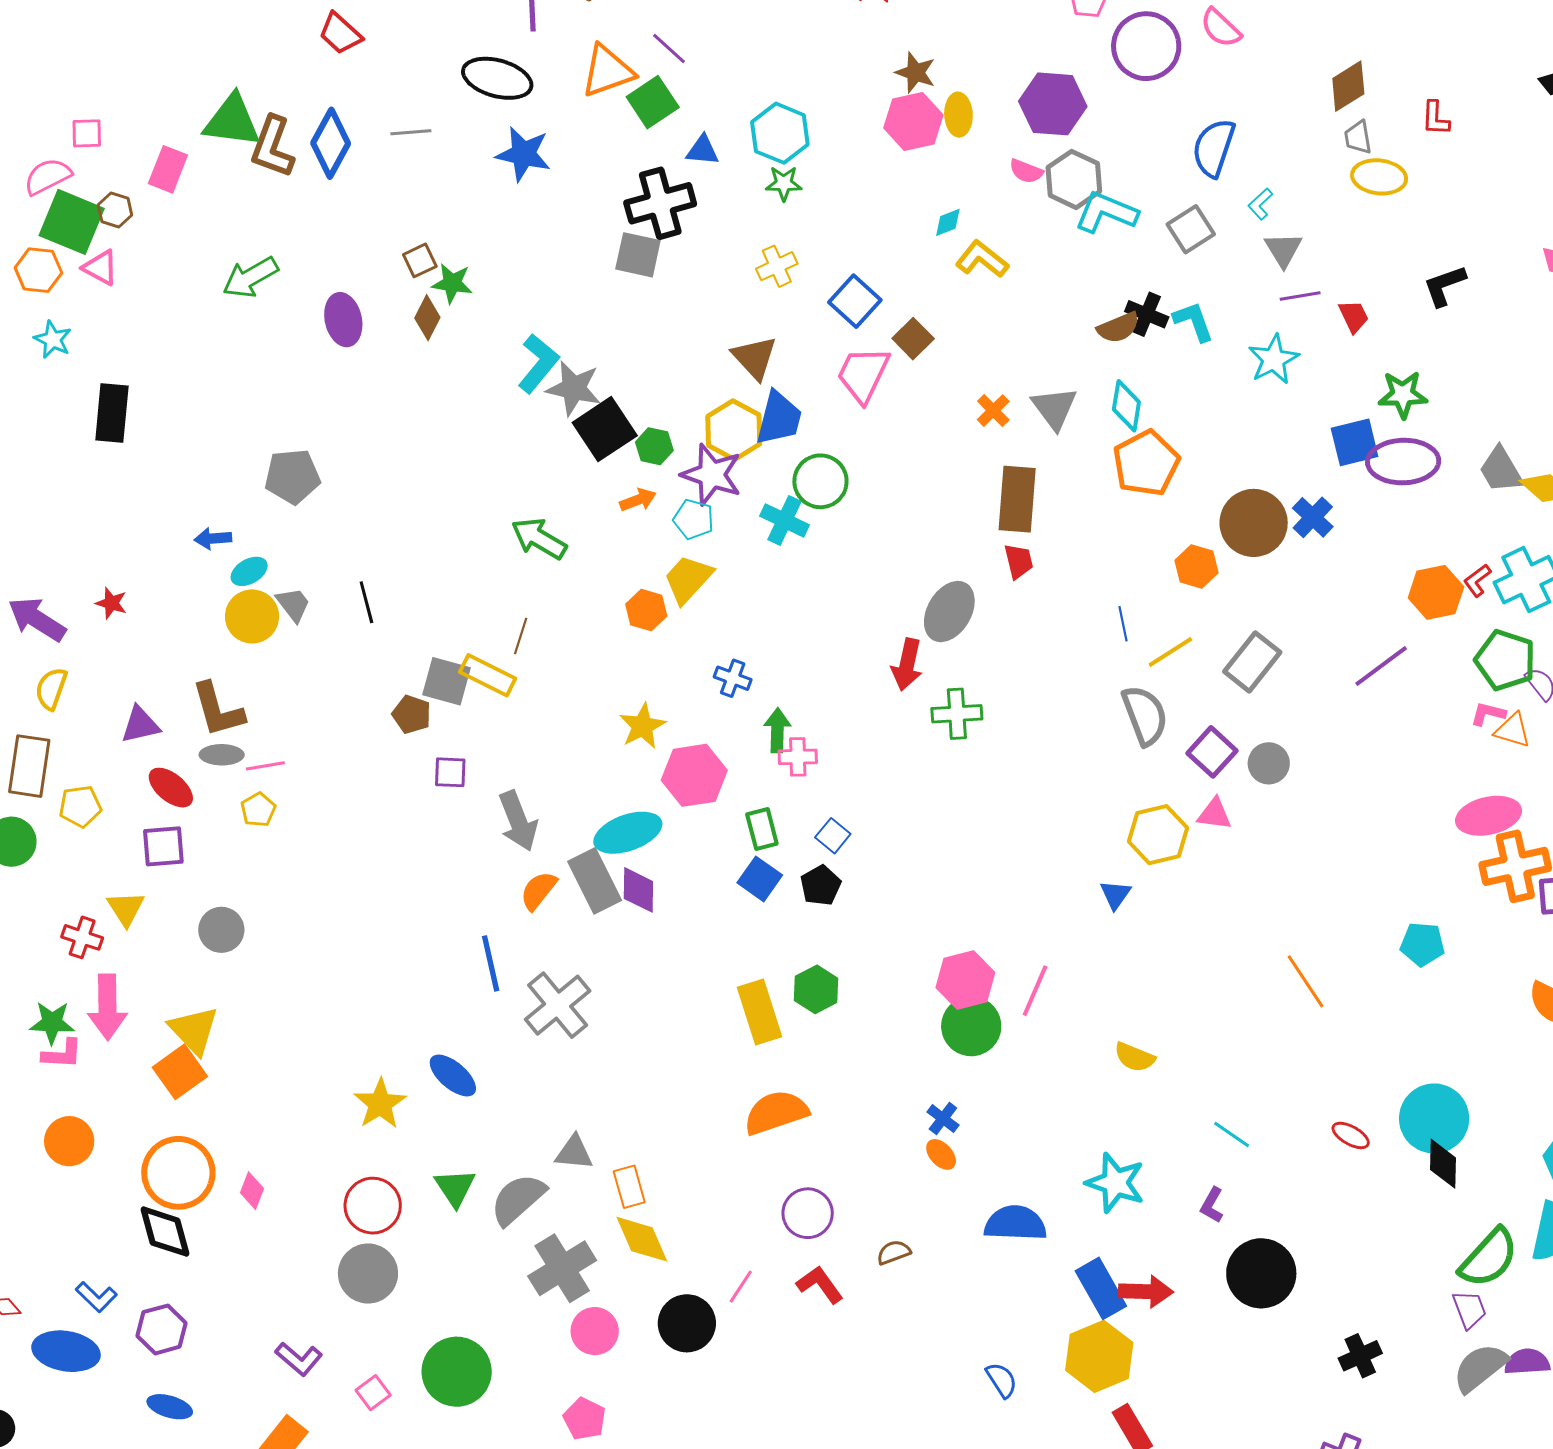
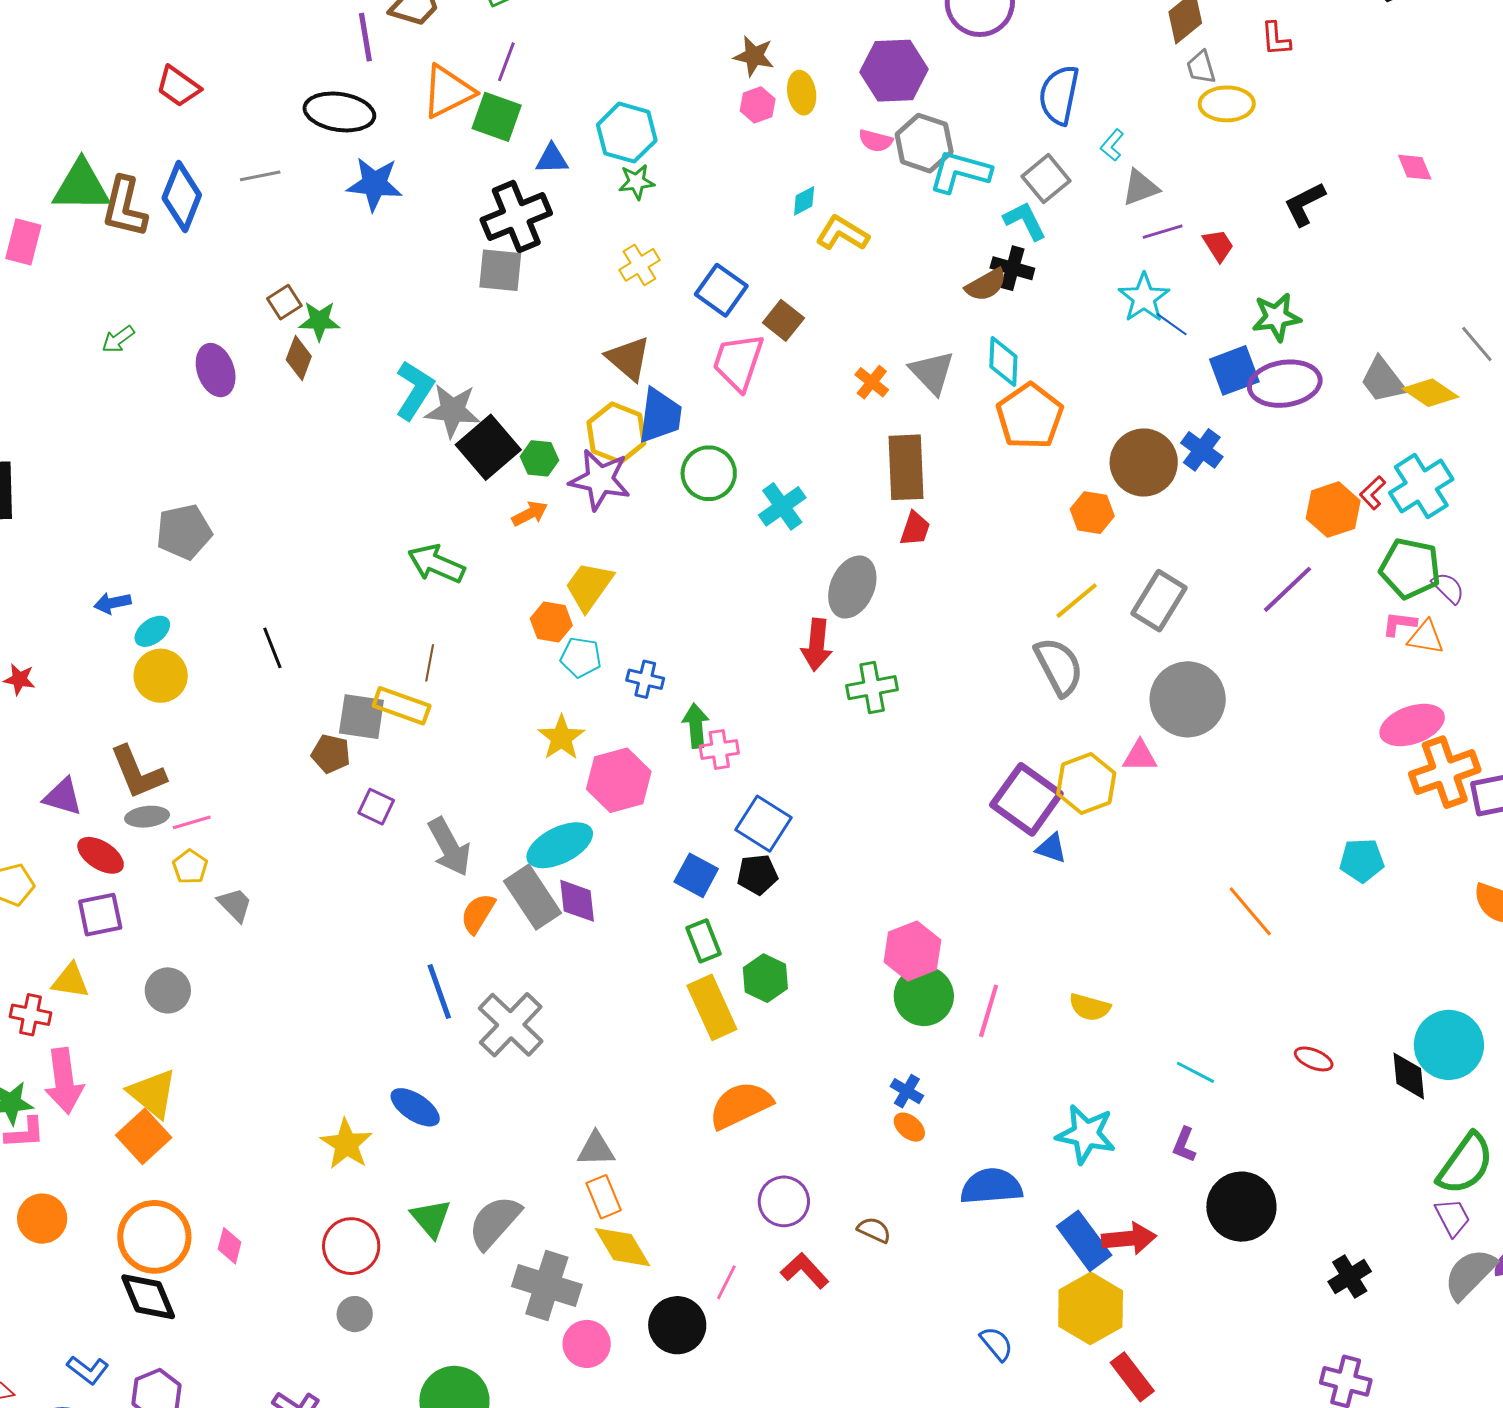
purple line: (669, 48) -> (506, 62), turned 75
green square: (653, 102) -> (497, 117), turned -30
pink hexagon: (913, 121) -> (758, 105), size x0.6
gray triangle: (1283, 250) -> (1140, 188), turned 48
green arrow: (250, 277) -> (118, 339), size x0.6
cyan L-shape: (1194, 321) -> (1025, 221), moved
cyan pentagon: (694, 519) -> (581, 657), moved
cyan cross: (785, 520) -> (782, 506), moved, turned 36
red trapezoid: (1019, 561) -> (915, 529), turned 39
gray trapezoid: (293, 604) -> (235, 905), moved
blue line: (1123, 624) -> (1172, 324), moved, turned -36
purple triangle: (140, 725) -> (63, 797), turned 36
purple square: (1212, 752) -> (1026, 799), moved, size x1.4
gray circle: (1269, 763) -> (1188, 699), size x1.8
purple square: (450, 772) -> (376, 807), turned 30
green rectangle: (762, 829) -> (704, 941), moved
blue square: (833, 836) -> (764, 824), size x1.6
black pentagon: (821, 885) -> (757, 874), turned 30
blue triangle: (1115, 895) -> (1051, 848), turned -40
yellow triangle: (126, 908) -> (70, 981), turned -42
pink line: (1035, 991) -> (989, 1011), moved
cyan circle: (1434, 1119) -> (1449, 1045), moved
gray triangle: (574, 1153) -> (596, 1149), moved
brown semicircle: (894, 1252) -> (874, 1230), turned 52
gray cross: (562, 1268) -> (547, 1286), turned -34
gray circle: (368, 1274) -> (355, 1314), size x0.6

